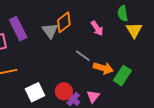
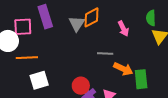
gray line: (83, 56) -> (105, 53), turned -42
green rectangle: (122, 76) -> (141, 79), turned -48
white square: (35, 92) -> (39, 80), moved

